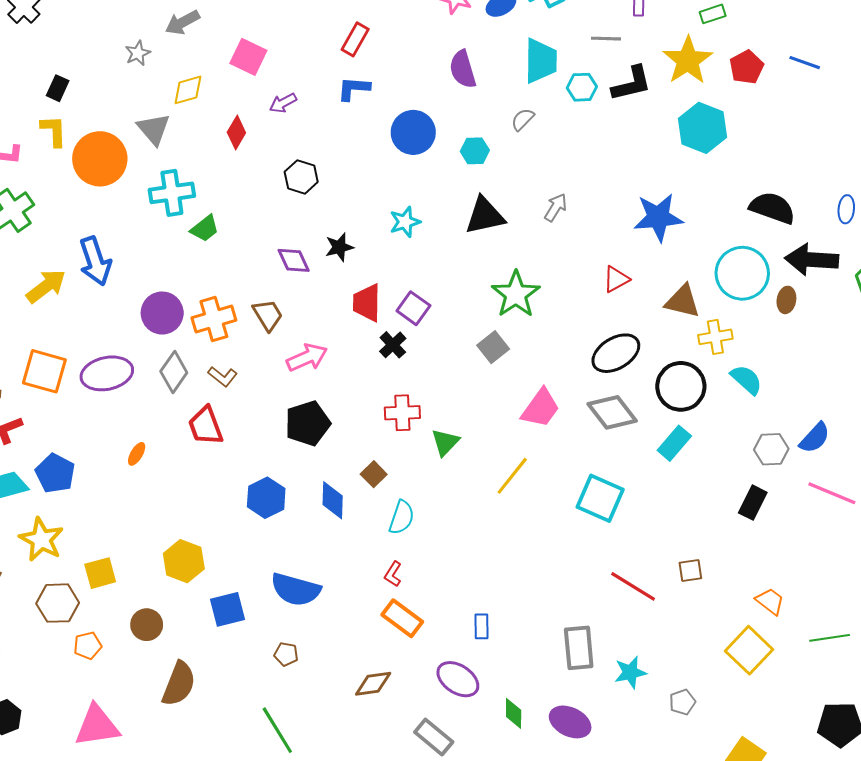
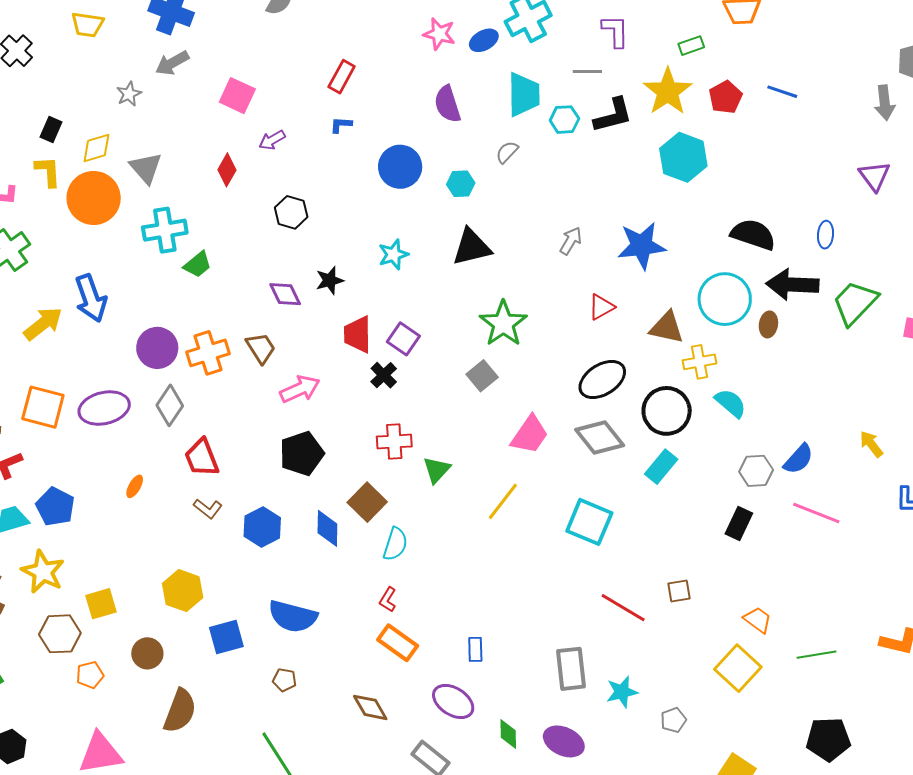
blue L-shape: (354, 89) -> (341, 125), size x0.7
yellow diamond: (188, 90) -> (96, 148), moved
gray arrow: (556, 207) -> (571, 241), moved
brown L-shape: (223, 377) -> (208, 509), moved
brown square: (374, 474) -> (367, 502), size x1.5
brown diamond: (373, 684) -> (370, 707), turned 69

